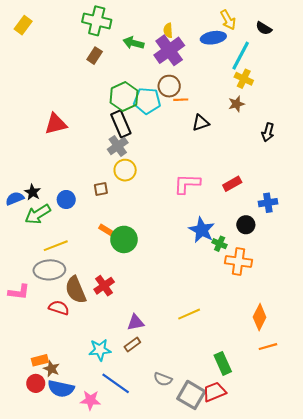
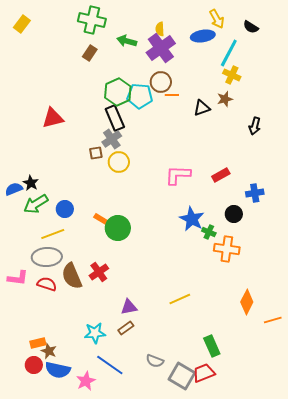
black triangle: (201, 123) -> (202, 108), moved
brown square: (101, 189) -> (96, 153), moved
blue circle: (66, 200) -> (65, 209), moved
red semicircle: (59, 308) -> (47, 284), moved
orange line: (268, 347) -> (273, 320), moved
pink star: (90, 400) -> (86, 381), turned -30

